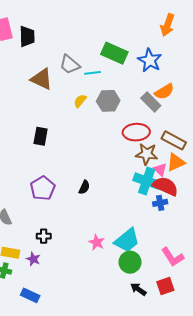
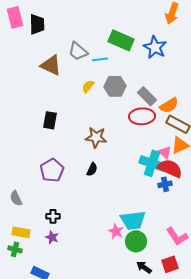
orange semicircle: (164, 92) -> (169, 105), moved
gray rectangle: (151, 102) -> (147, 96), moved
brown star: (147, 154) -> (96, 137), moved
cyan trapezoid: (127, 240) -> (133, 220), turned 32
pink star: (97, 242) -> (116, 231), moved
purple star: (33, 259) -> (52, 237), moved

